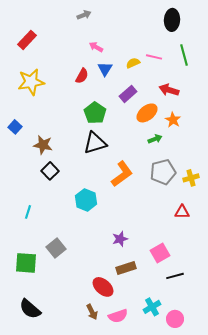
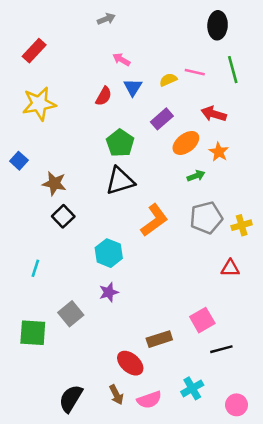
purple star: (120, 239) -> (109, 292), moved
black semicircle: (30, 309) -> (71, 399), moved, turned 80
pink circle: (175, 319) -> (237, 405), moved

